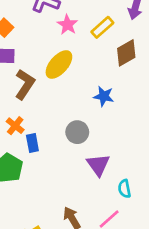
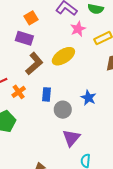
blue star: (104, 96) -> (88, 98), moved
blue rectangle: (32, 143) -> (47, 94), moved

